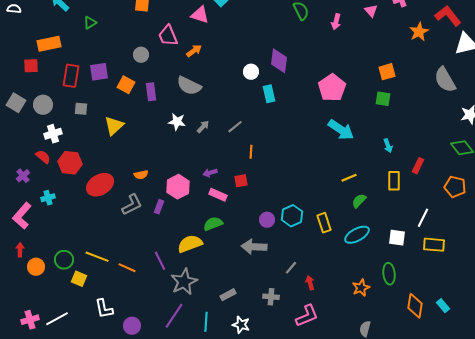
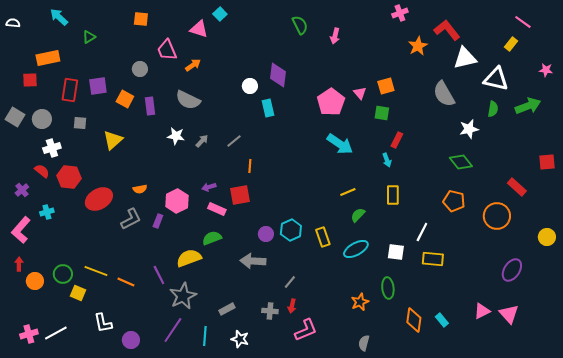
pink triangle: (371, 11) -> (360, 93), moved
red rectangle: (418, 166) -> (397, 140), moved
red square: (241, 181) -> (240, 195), size x1.5
red arrow: (310, 283) -> (292, 306), moved, turned -152

